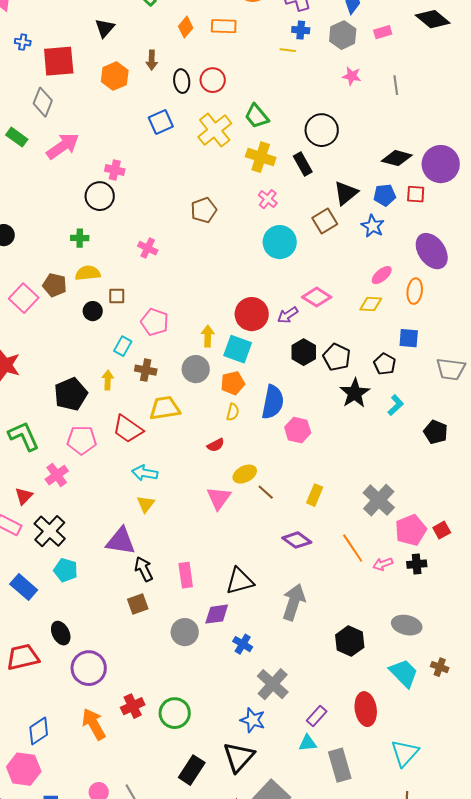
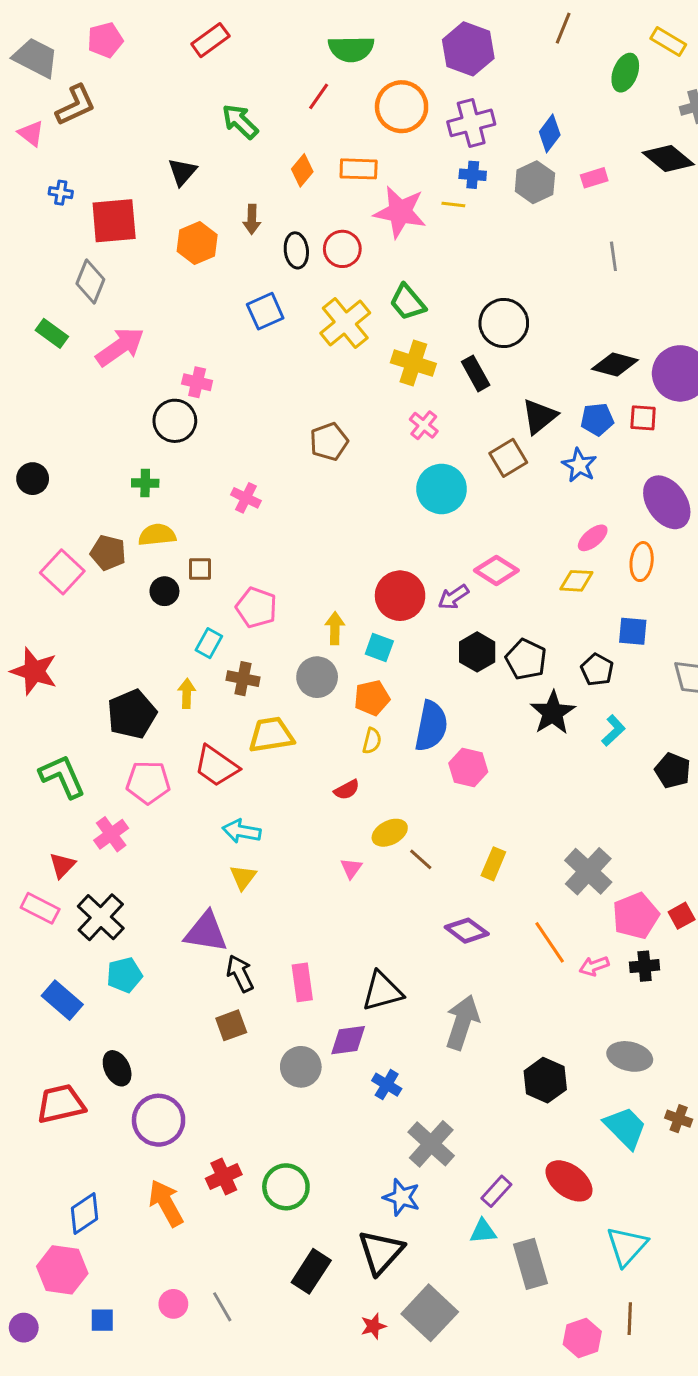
pink star: (352, 76) -> (400, 212), moved, size x1.8
cyan square: (238, 349) -> (379, 648), size x0.7
pink triangle: (219, 498) -> (351, 868), size x0.6
cyan pentagon: (66, 570) -> (124, 975), turned -30
red ellipse: (366, 709) -> (569, 1181), turned -44

